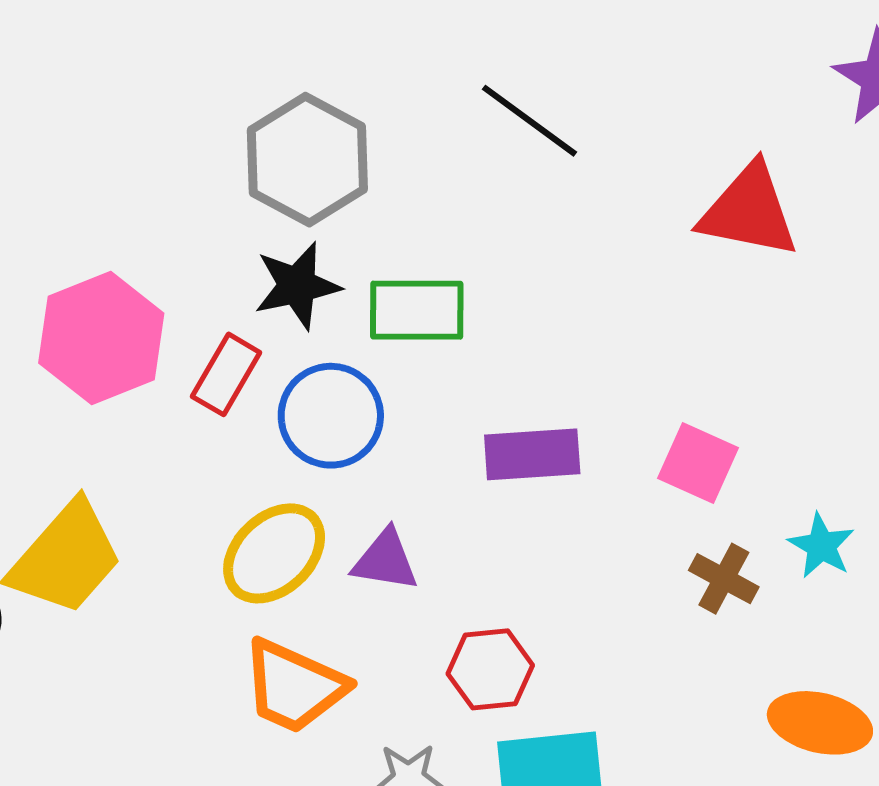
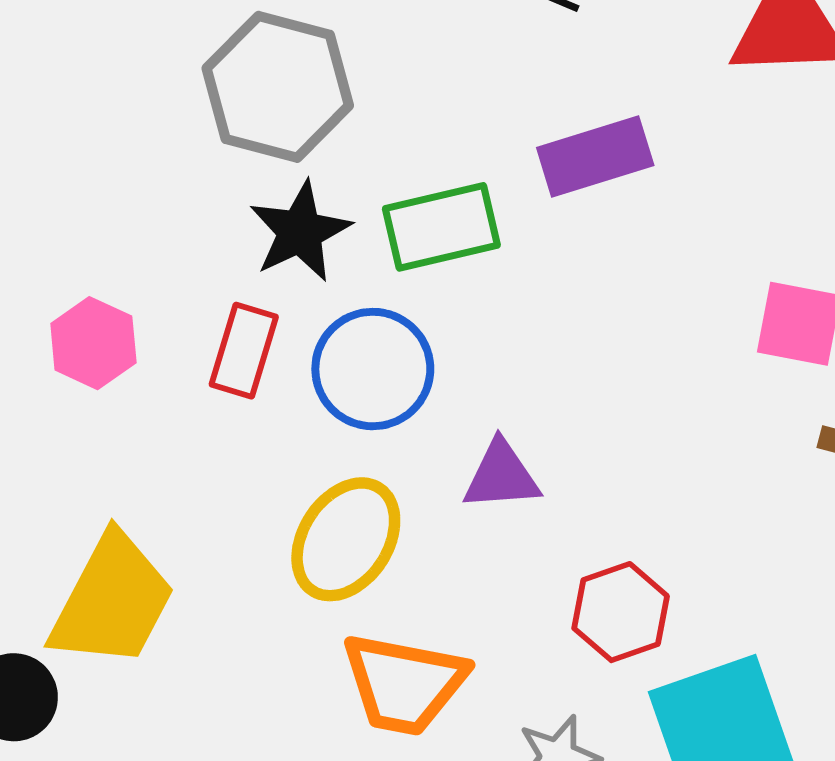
pink hexagon: (101, 338) -> (93, 343), size x0.6
purple rectangle: (532, 454) -> (595, 156), moved
purple triangle: (385, 560) -> (501, 476), moved

